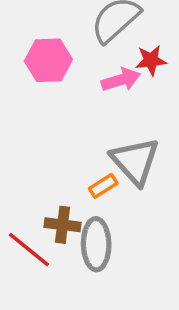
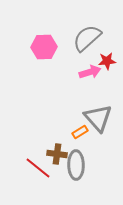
pink hexagon: (48, 60) -> (44, 47), moved

